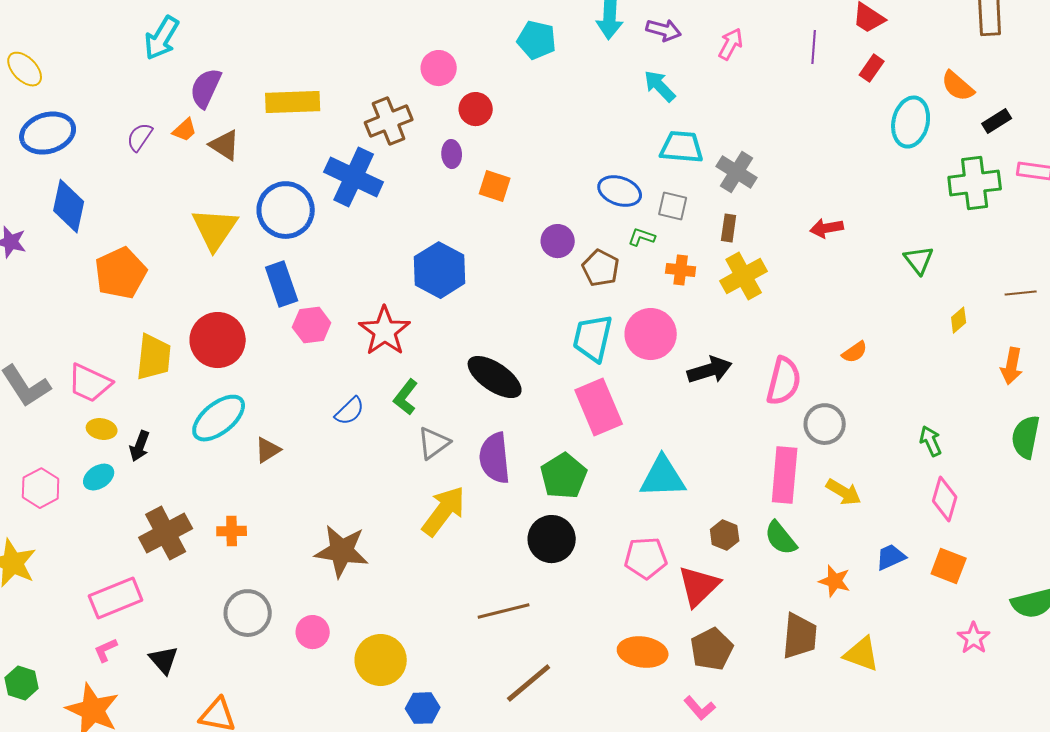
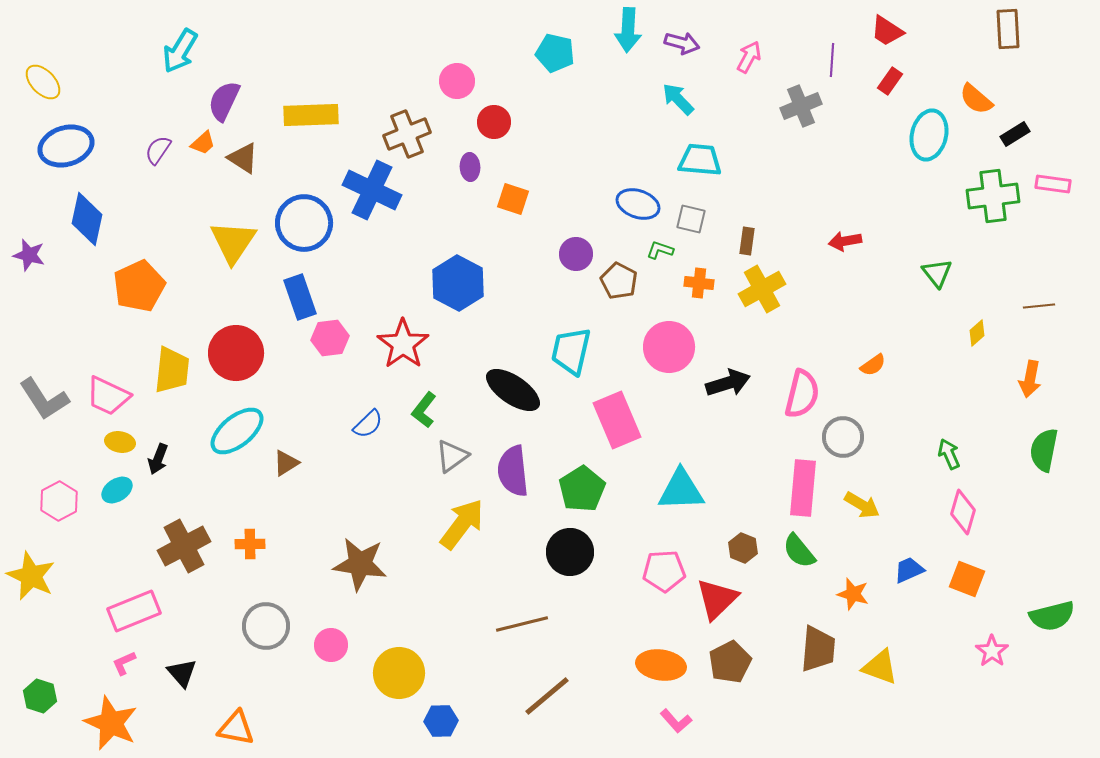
gray cross: (737, 172) -> (801, 106), moved, turned 36
cyan trapezoid: (593, 338) -> (571, 351), moved
pink L-shape: (700, 708) -> (676, 721), moved

